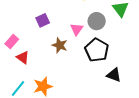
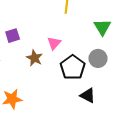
purple square: (43, 20) -> (13, 36), moved
gray circle: (97, 21) -> (98, 58), moved

